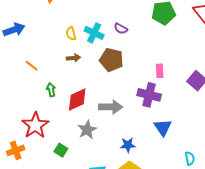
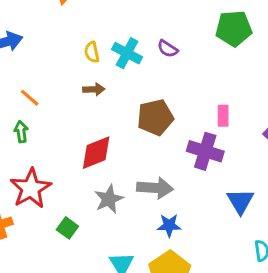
brown pentagon: (111, 60) -> (155, 117), moved, turned -30
green arrow: (51, 90) -> (21, 132), moved
gray arrow: (111, 107) -> (155, 188), moved
blue triangle: (163, 127) -> (240, 201), moved

